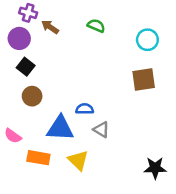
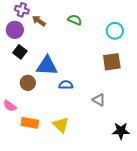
brown circle: (32, 96) -> (28, 83), moved
blue triangle: (60, 128) -> (47, 66), moved
gray triangle: (101, 129) -> (99, 100), moved

